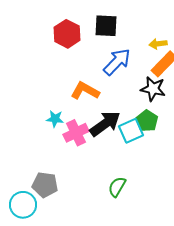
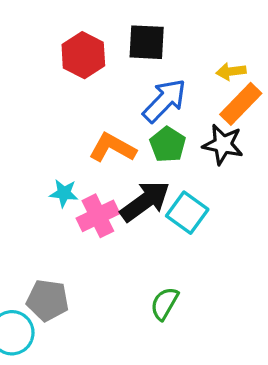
green pentagon: (147, 121) -> (168, 144), moved
cyan square: (131, 131) -> (187, 213), turned -30

